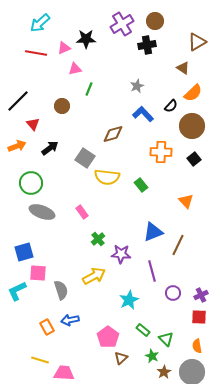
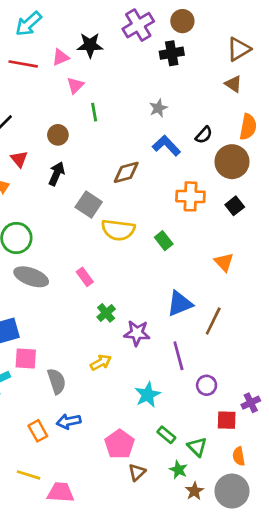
brown triangle: (183, 68) -> (233, 84), moved
pink triangle: (75, 69) -> (75, 85), turned -32
green line: (89, 89) -> (94, 112), turned -32
orange semicircle: (193, 93) -> (248, 127), moved, turned -36
black arrow: (50, 148) -> (57, 174), moved, turned -30
yellow arrow: (94, 276) -> (101, 363), size x0.7
purple cross: (201, 295) -> (251, 403), moved
red square: (199, 317) -> (227, 420), moved

